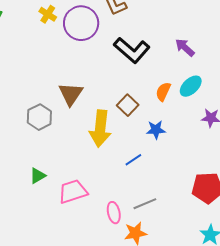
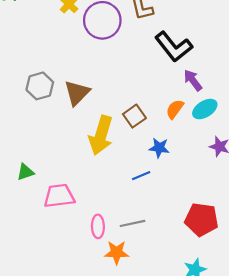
purple arrow: (185, 48) -> (193, 80), moved
black L-shape: (132, 50) -> (174, 47), moved
gray hexagon: (39, 117) -> (40, 86), moved
blue line: (133, 160) -> (141, 176), moved

